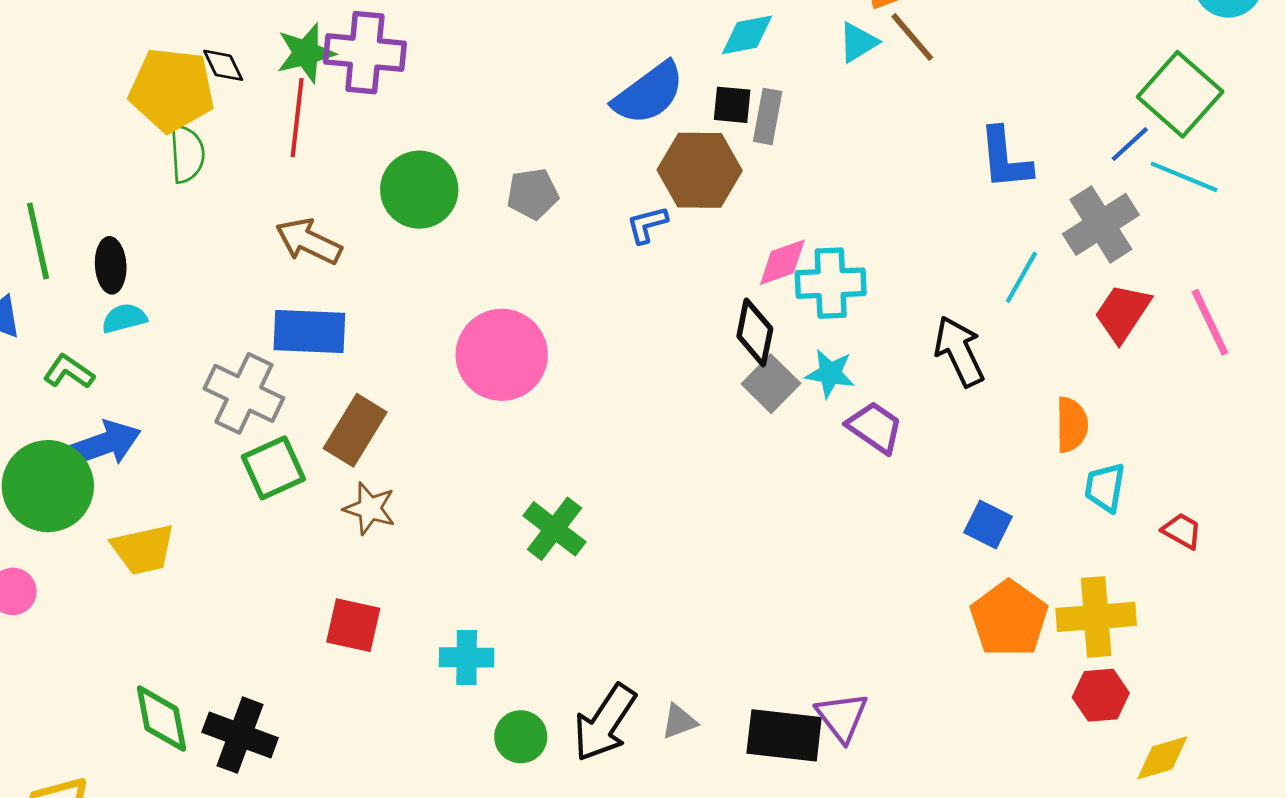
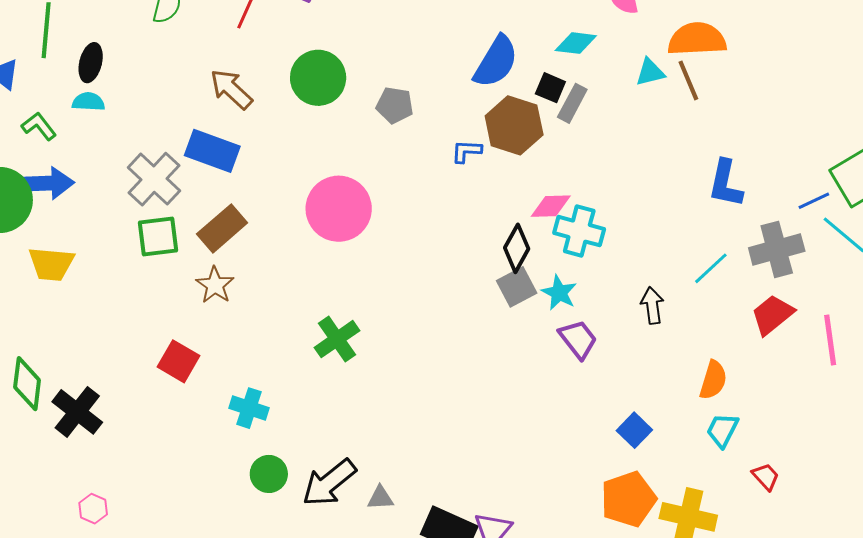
blue semicircle: (649, 93) -> (496, 62), turned -40
black arrow: (959, 351) -> (652, 306), size x0.7

